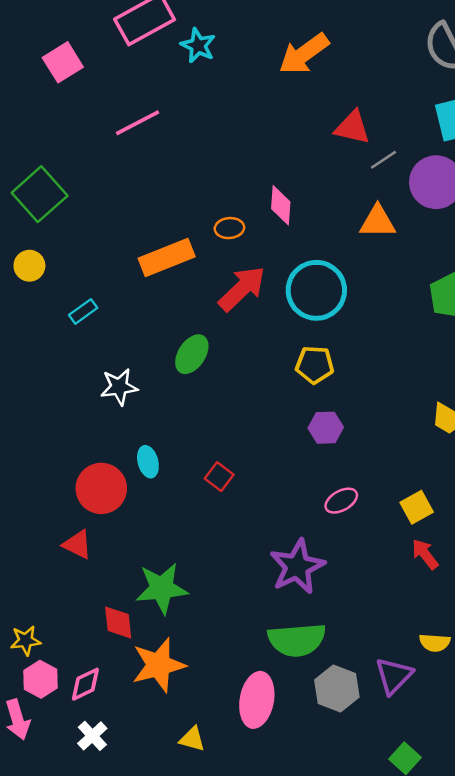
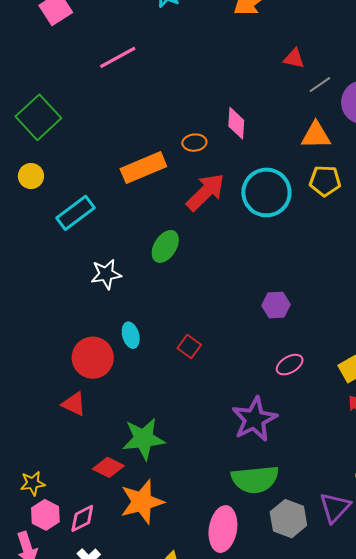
red triangle: (352, 127) -> (294, 58), size x0.7
cyan rectangle: (83, 311) -> (76, 213), size x1.6
yellow pentagon: (315, 365) -> (325, 181), moved
red diamond: (118, 623) -> (108, 467), turned -56

